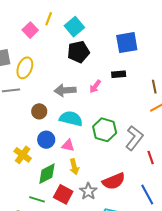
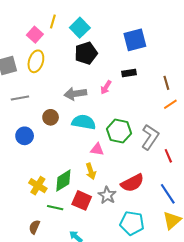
yellow ellipse: (25, 68) -> (36, 61), moved
blue circle: (46, 140) -> (25, 136), moved
pink triangle: (68, 145) -> (97, 149), moved
yellow cross: (23, 155) -> (38, 186), moved

